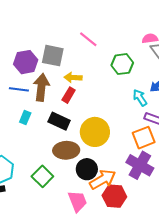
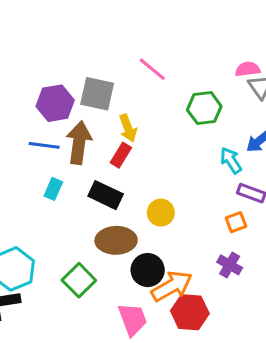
yellow arrow: (73, 78) -> (128, 128), turned -114
yellow circle: (95, 132) -> (161, 213), size x0.6
orange square: (144, 138) -> (236, 222), size x0.6
purple cross: (140, 165) -> (230, 265), size x0.6

